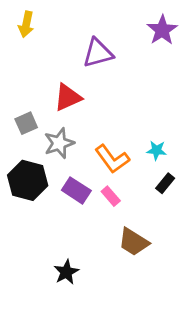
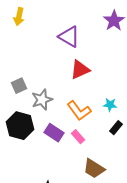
purple triangle: (98, 53) -> (69, 37), turned 45
red triangle: (68, 97) -> (80, 70), moved

